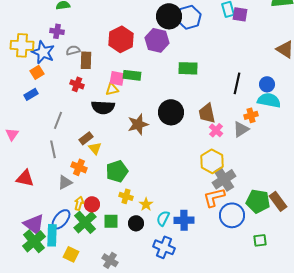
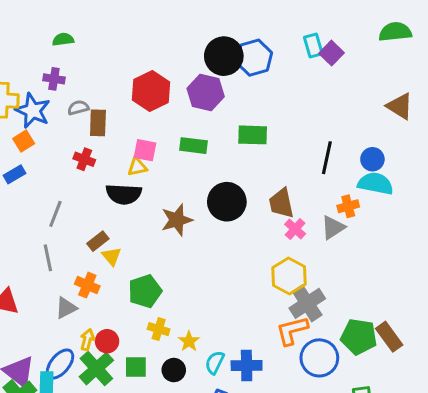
purple square: (240, 14) -> (331, 53), turned 35
green rectangle: (132, 75) -> (193, 146), moved

